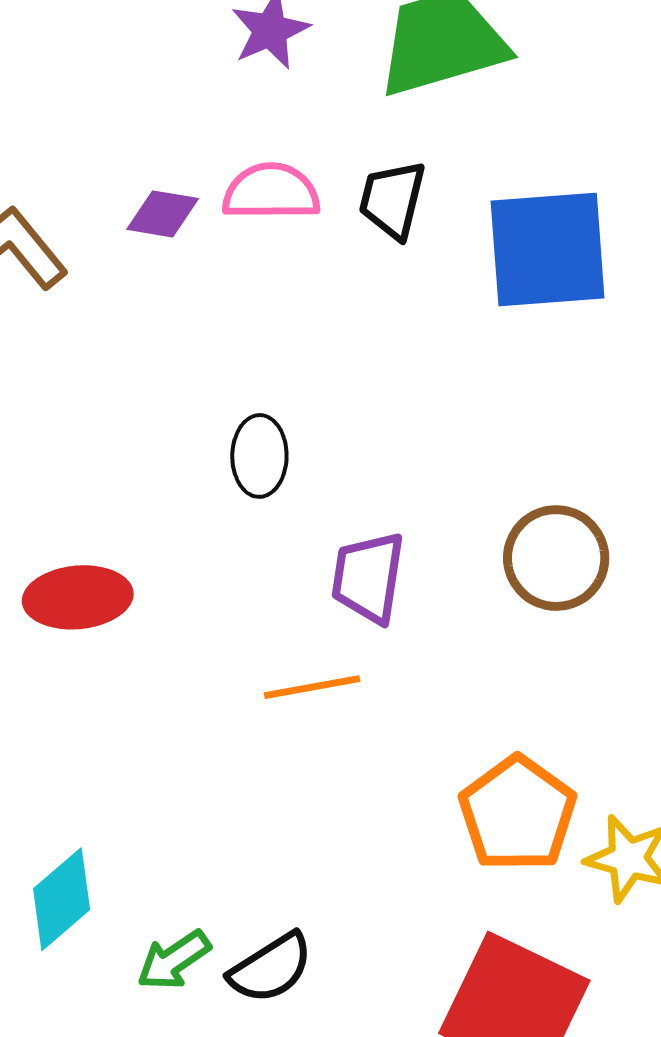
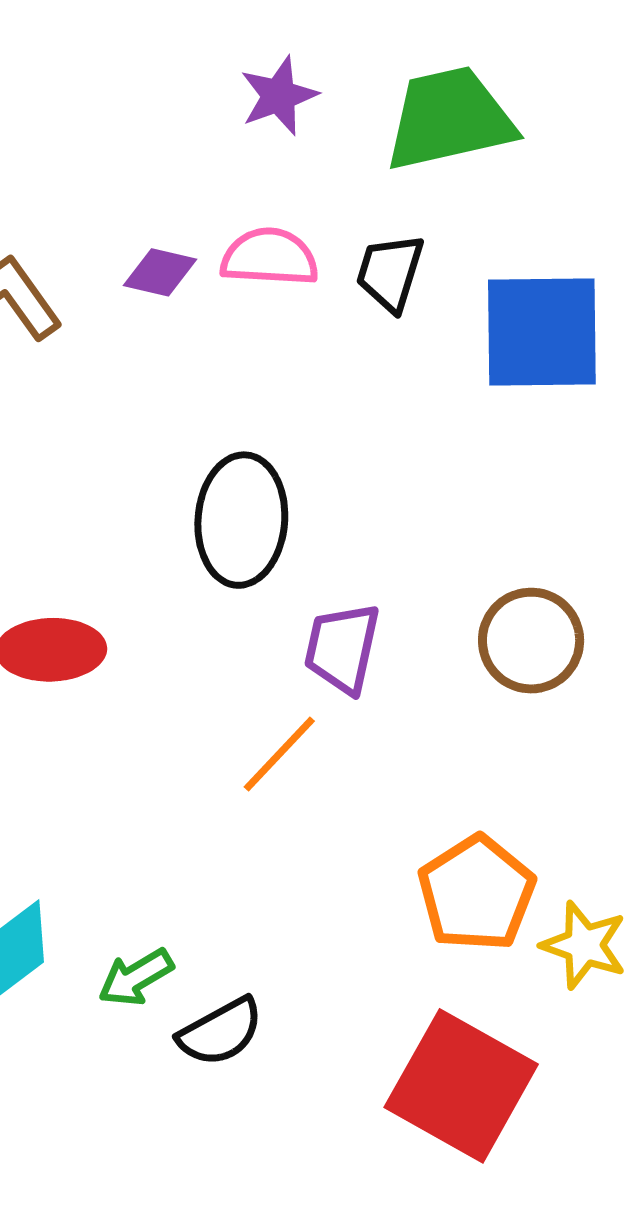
black ellipse: (259, 456) -> (241, 520), size x1.6
orange line: (312, 687) -> (279, 754), turned -40
green arrow: (174, 960) -> (136, 977), moved

